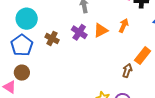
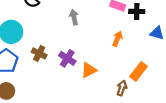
orange triangle: (101, 30) -> (89, 70), moved
purple cross: (79, 32) -> (67, 58), moved

